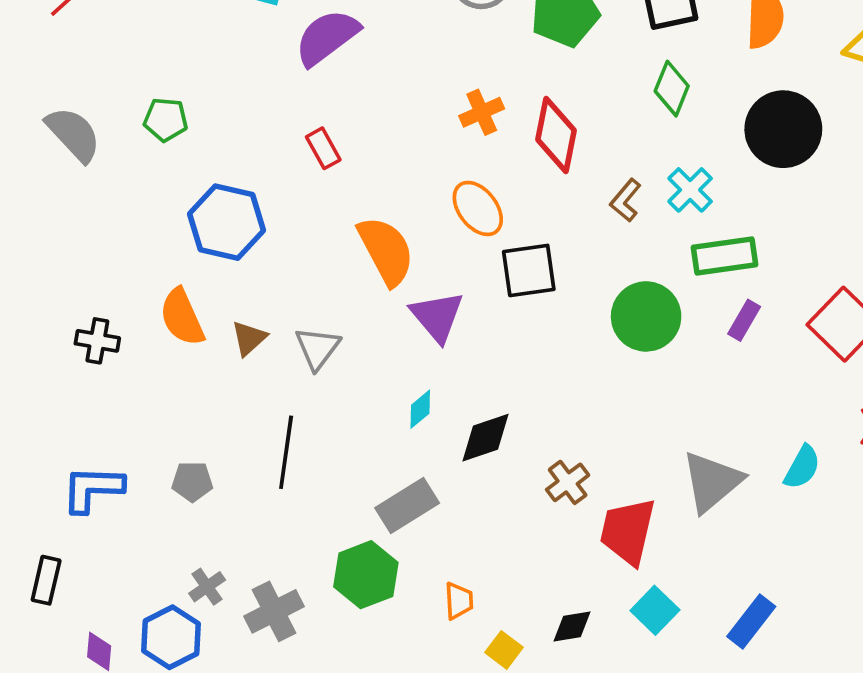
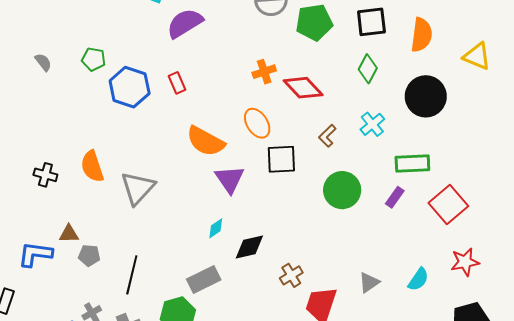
gray semicircle: (73, 134) -> (43, 62), size x0.6
red diamond: (556, 135) -> (303, 88), turned -60
brown L-shape: (626, 200) -> (327, 136), moved
blue hexagon: (227, 222) -> (130, 87), moved
orange semicircle: (386, 251) -> (206, 141), turned 141
green rectangle: (725, 256) -> (412, 164), moved
brown triangle: (249, 338) -> (69, 234), moved, turned 35
gray triangle: (318, 348) -> (138, 188), moved, size x1.4
black line: (286, 452) -> (132, 275), moved
gray triangle: (712, 482) -> (369, 282), size x0.6

